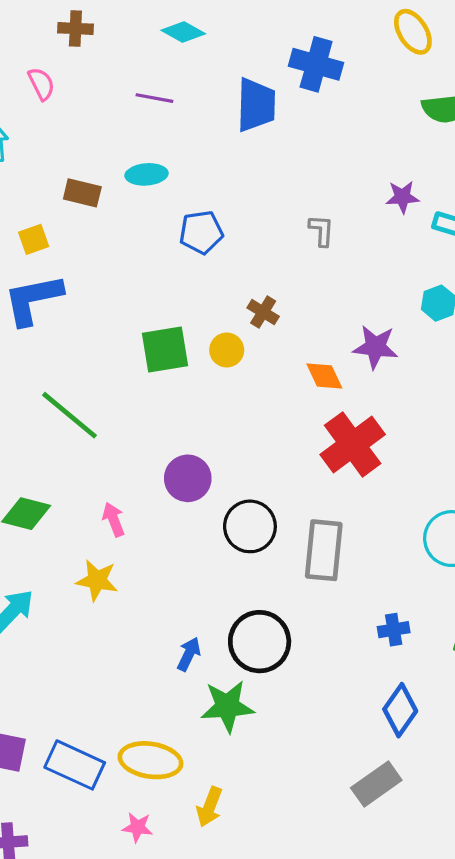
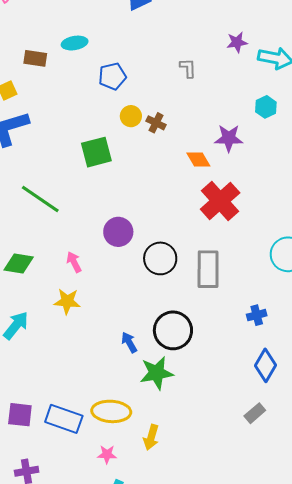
yellow circle: (227, 350) -> (131, 116), moved
blue arrow: (189, 654) -> (129, 342), turned -50
gray rectangle: (376, 784) -> (255, 413), size x0.7

